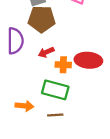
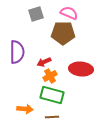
brown pentagon: (42, 19) -> (63, 33), moved
orange cross: (63, 65) -> (50, 76), moved, turned -32

